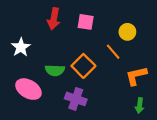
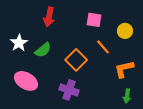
pink square: (86, 22) -> (94, 20), moved
yellow circle: (127, 32) -> (125, 31), moved
green semicircle: (55, 70) -> (43, 50), moved, turned -42

